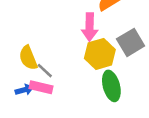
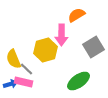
yellow hexagon: (100, 54) -> (46, 50), moved
green ellipse: (111, 86) -> (78, 81), turned 70

